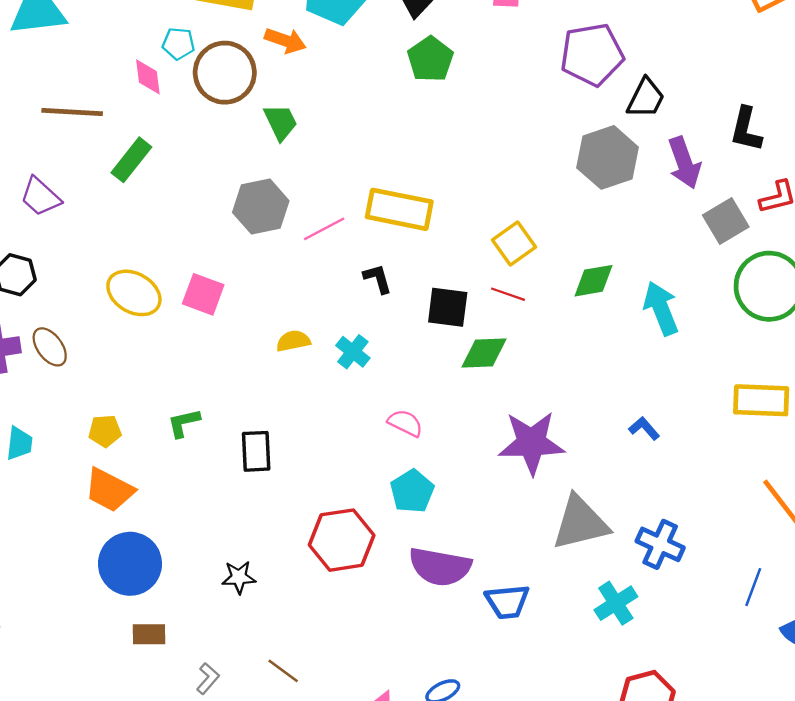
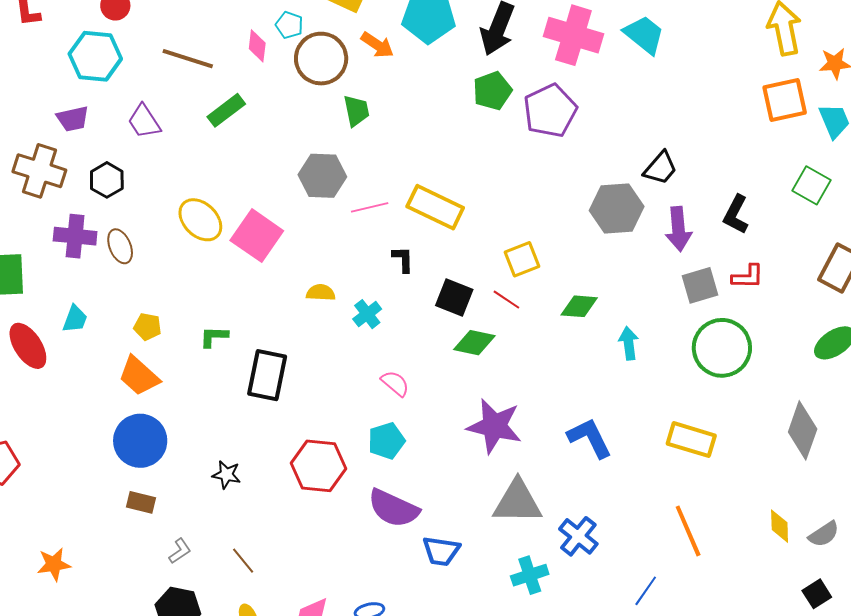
purple pentagon: (592, 55) -> (550, 111), moved, turned -30
pink square: (203, 294) -> (257, 236), size x1.4
cyan arrow: (661, 308) -> (629, 343), size x0.7
blue L-shape: (644, 428) -> (590, 438), size x1.8
black rectangle: (256, 451) -> (267, 375), size x1.4

